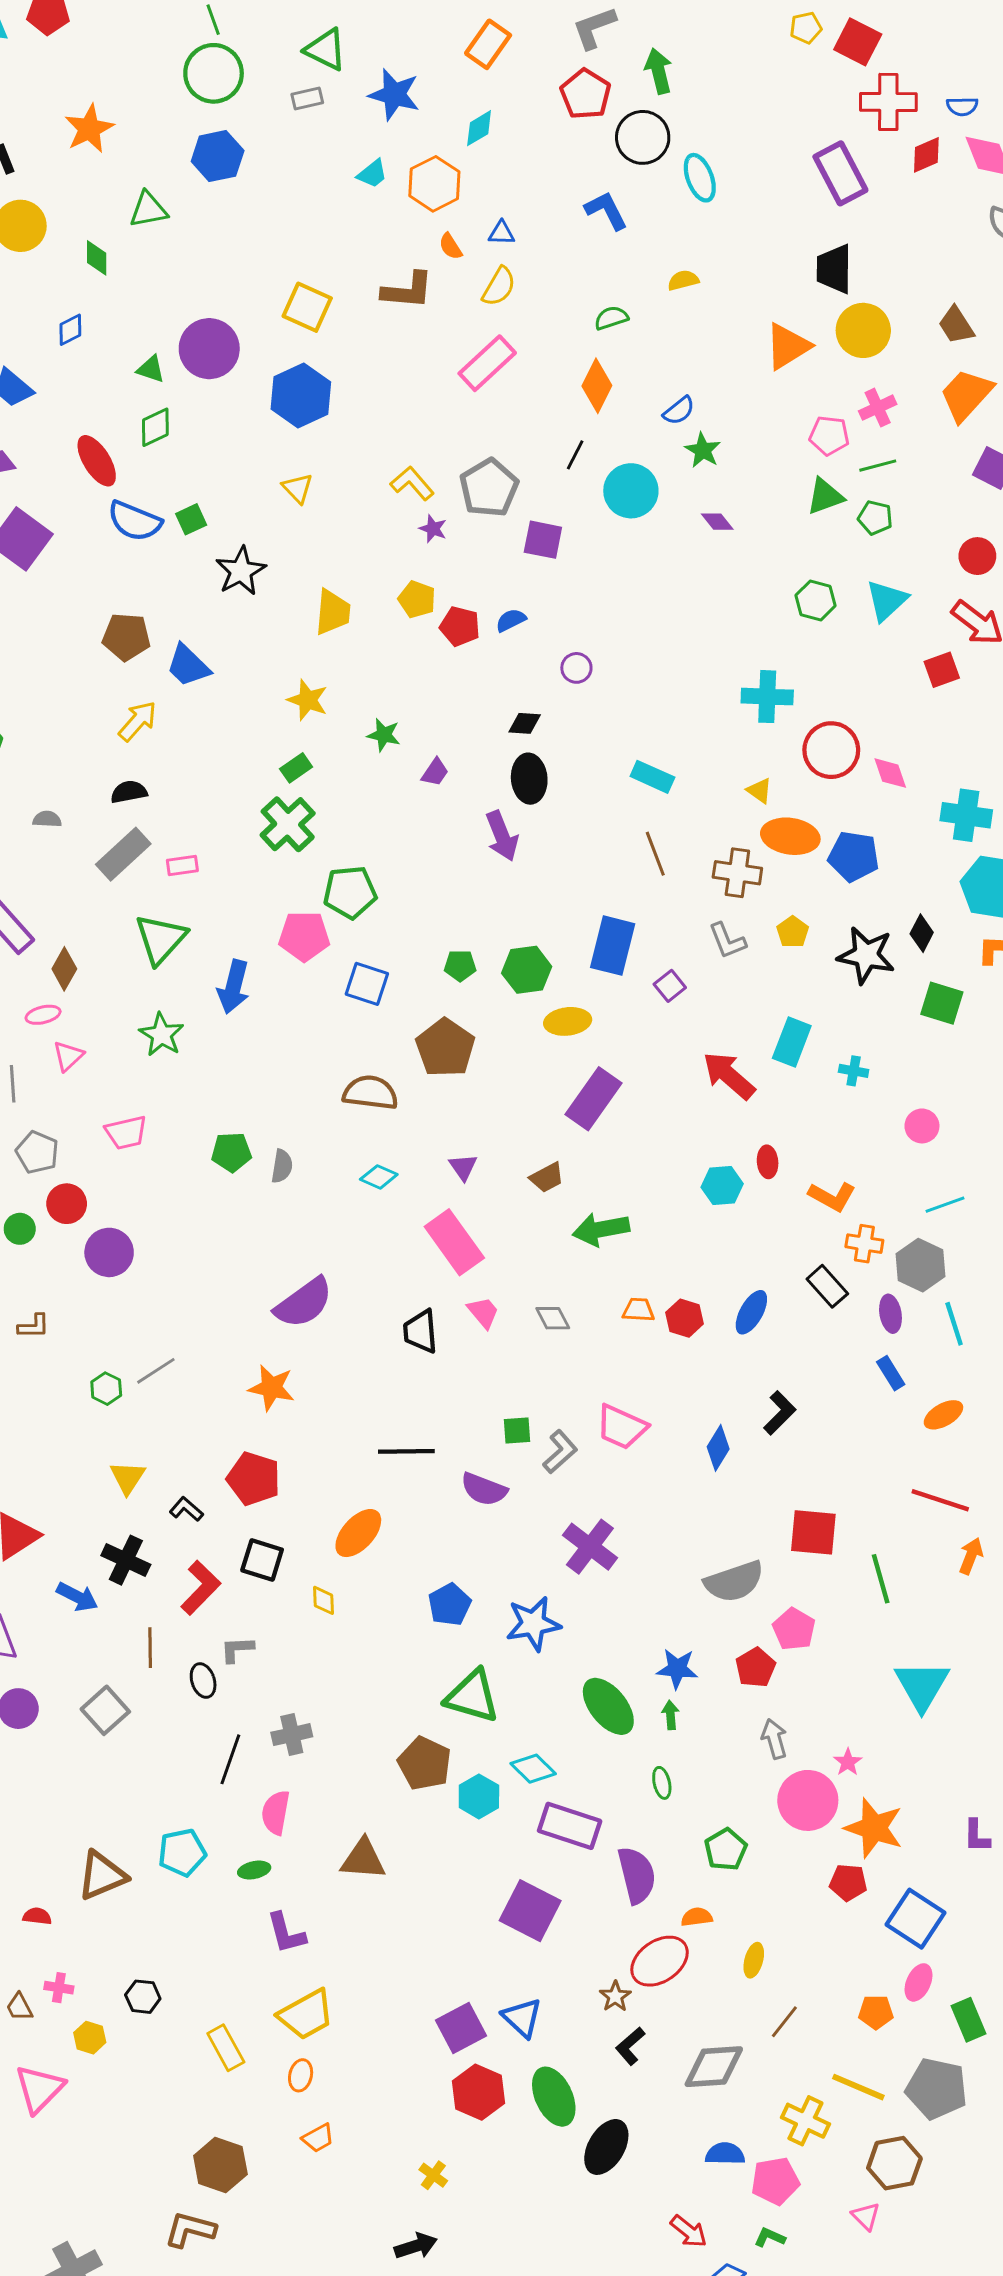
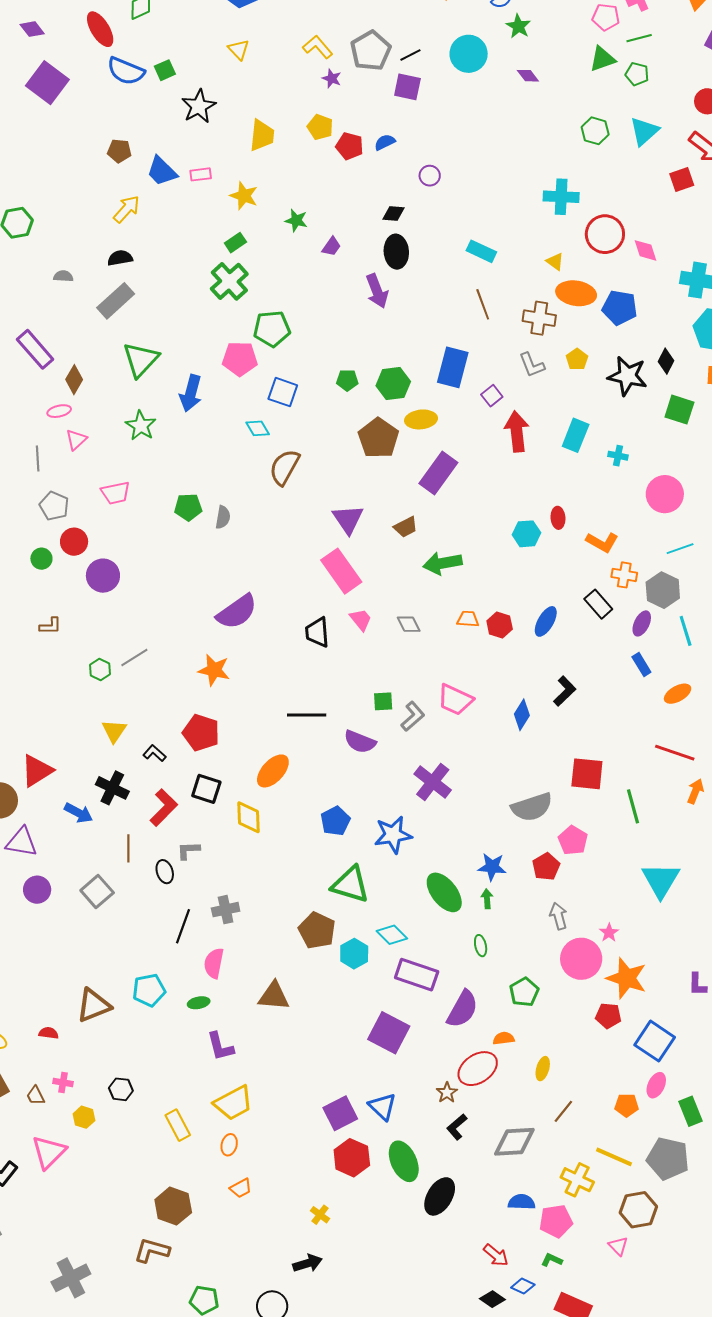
black line: (575, 455) -> (410, 55), moved, turned 35
brown pentagon: (126, 637) -> (119, 151), size x0.7
pink rectangle: (182, 866) -> (201, 174), moved
brown pentagon: (445, 1048) -> (378, 438), moved
red arrow: (729, 1076) -> (517, 431), moved, turned 42
brown semicircle: (370, 1093) -> (284, 467), turned -69
pink circle: (922, 1126) -> (665, 494), size x1.6
purple triangle: (463, 1167) -> (348, 519), size x1.6
cyan diamond: (379, 1177) -> (258, 428), moved, turned 35
purple ellipse: (890, 1314) -> (642, 623), turned 35
yellow diamond: (324, 1600) -> (248, 817), size x1.6
purple semicircle: (637, 1875) -> (463, 1009), turned 42

